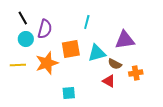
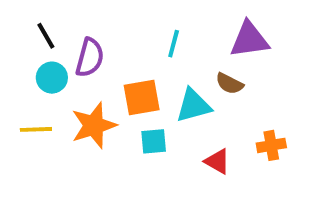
purple triangle: (125, 40) -> (249, 40), moved
brown semicircle: (115, 64) -> (229, 84), moved
cyan square: (69, 93) -> (154, 141), moved

